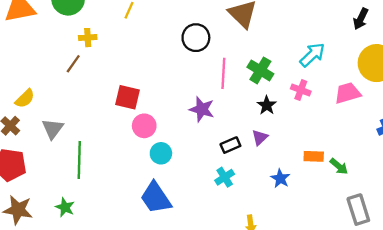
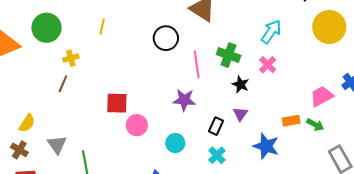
pink cross: (301, 90) -> (268, 65), turned 36
pink trapezoid: (348, 93) -> (322, 96), moved
black rectangle: (230, 145) -> (216, 126), turned -30
cyan circle: (161, 153) -> (175, 143), moved
blue star: (280, 178) -> (266, 146), size x1.5

